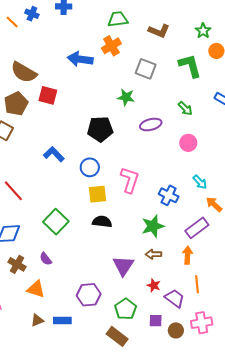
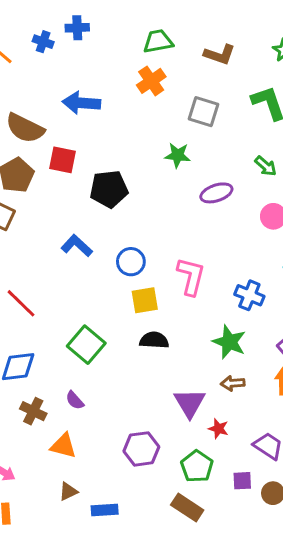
blue cross: (32, 14) -> (43, 42), moved
blue arrow: (80, 59) -> (81, 103), moved
black pentagon: (100, 129) -> (109, 189), moved
green star: (153, 226) -> (229, 342), turned -30
red star: (154, 285) -> (218, 429), moved
blue rectangle: (62, 321) -> (105, 510), moved

